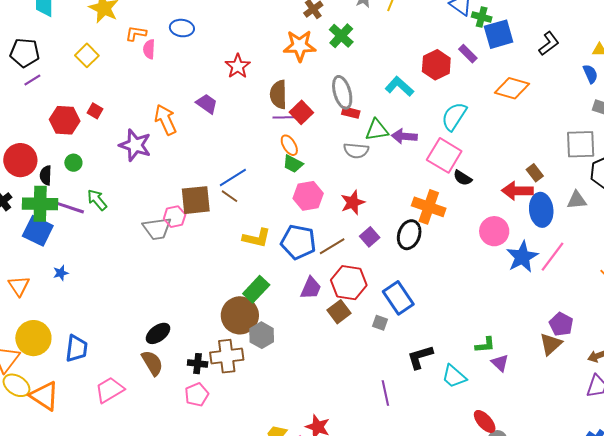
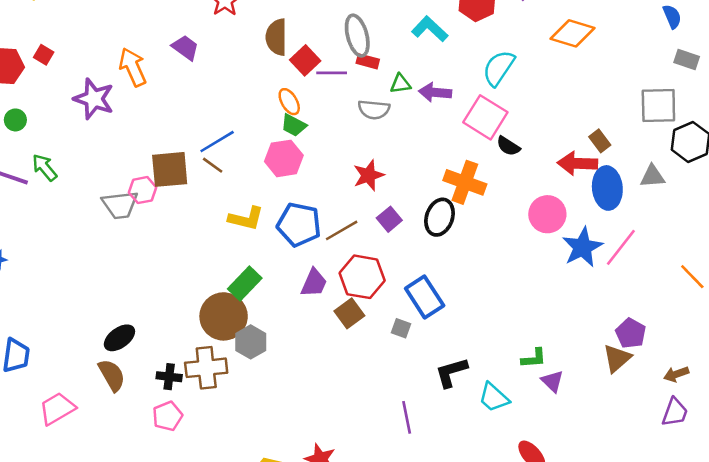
purple line: (285, 117) -> (332, 73), moved
green triangle: (377, 130) -> (400, 84), size x0.7
pink hexagon: (308, 196) -> (284, 158), moved

